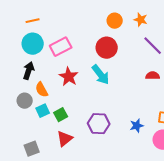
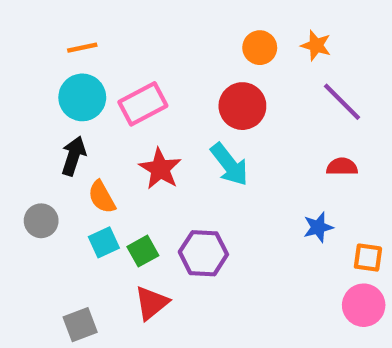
gray circle: (25, 101) -> (41, 221), moved
purple hexagon: (99, 124) -> (203, 253), moved
blue star: (137, 126) -> (318, 227), moved

